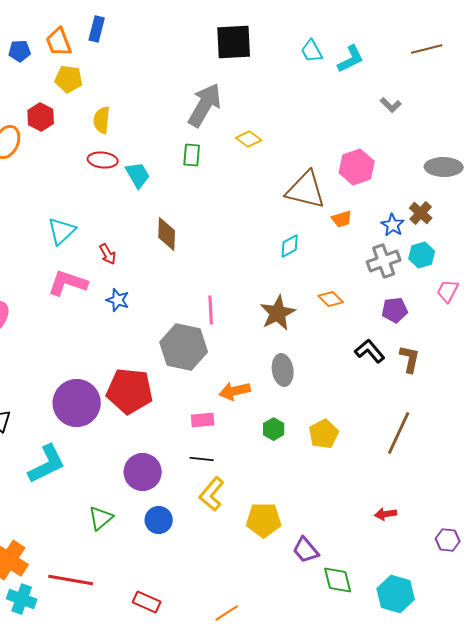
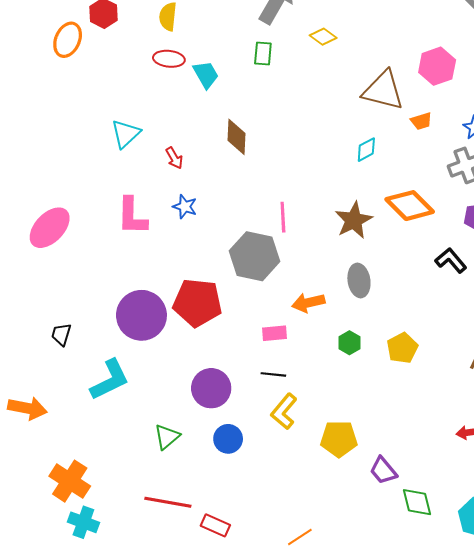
pink L-shape: (68, 283) -> (132, 216), moved, turned -108
orange diamond: (331, 299) -> (410, 206), size x1.8
red line: (71, 580) -> (168, 502), moved

